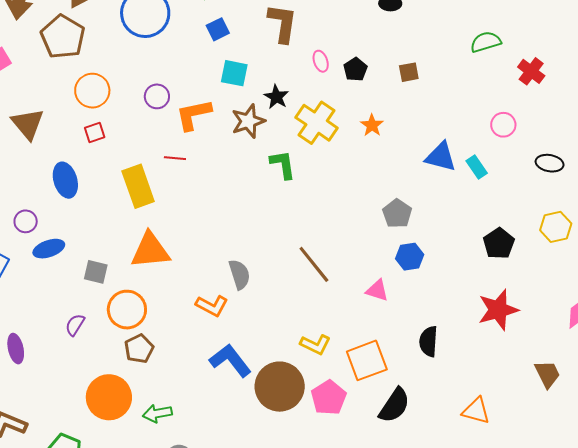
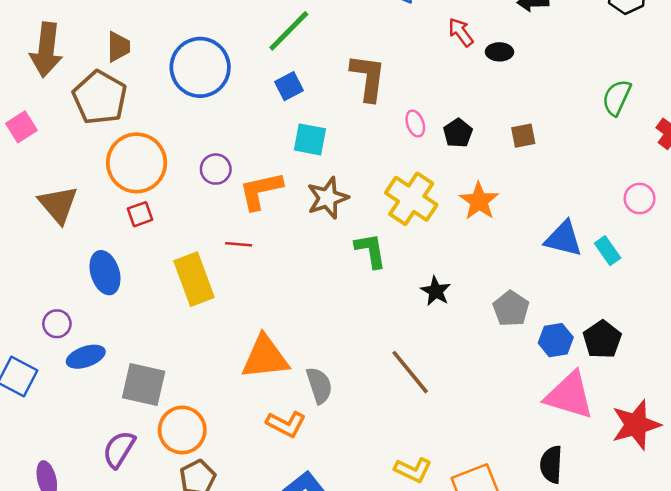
green semicircle: (486, 42) -> (617, 97), turned -48
orange circle: (92, 91) -> (137, 163), size x1.4
black star: (276, 97) -> (436, 291), moved
orange star: (372, 125) -> (479, 201), size x1.4
black pentagon: (499, 243) -> (602, 339), moved
orange triangle: (150, 250) -> (265, 357), moved
blue hexagon: (410, 257) -> (556, 340), moved
gray square: (96, 272) -> (144, 384), size x1.5
pink triangle: (377, 290) -> (569, 395), moved, size x1.8
purple semicircle: (75, 325) -> (119, 449), size x1.4

